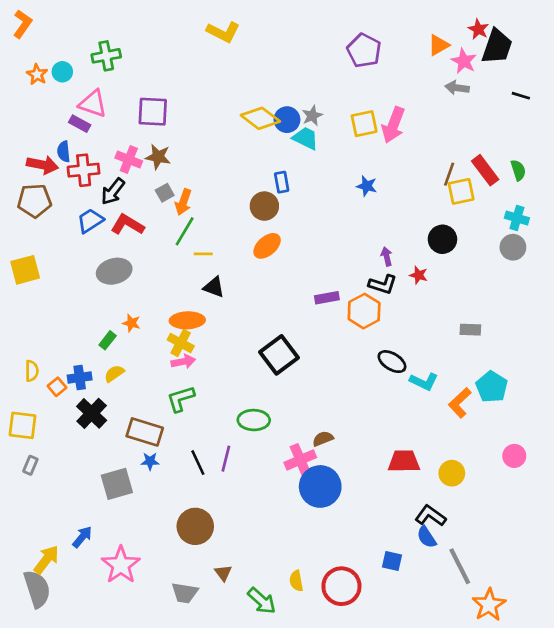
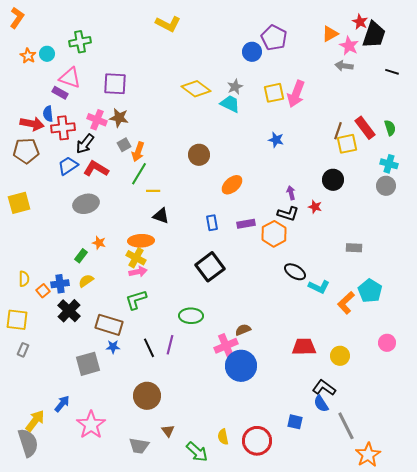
blue circle: (287, 120) -> (252, 52), moved
blue rectangle: (282, 182) -> (212, 223), moved
orange ellipse: (267, 246) -> (232, 185), moved

